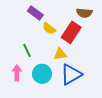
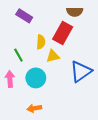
yellow semicircle: (49, 28) -> (41, 42), moved, turned -120
blue triangle: (71, 75) -> (81, 71), moved

